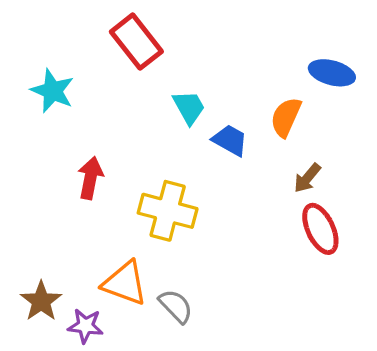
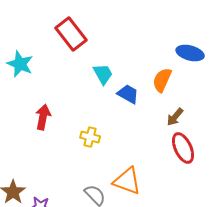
yellow cross: (168, 211) -> (90, 137), size x0.6
orange triangle: (125, 283) -> (127, 181), moved

